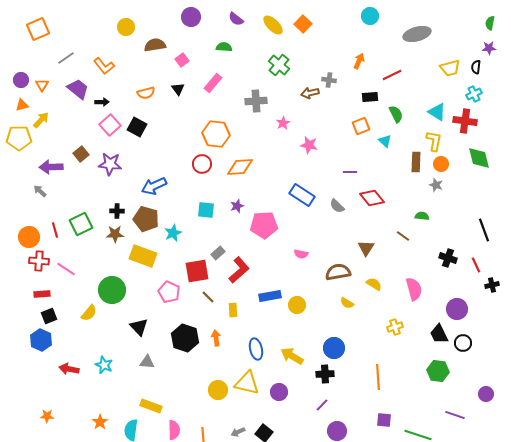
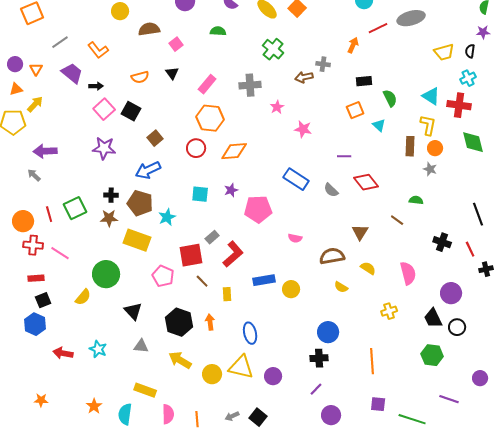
red line: (392, 75) -> (378, 28), moved
pink rectangle: (213, 83) -> (207, 84), moved
brown square: (81, 154) -> (155, 138), moved
yellow arrow: (292, 356) -> (180, 360), moved

